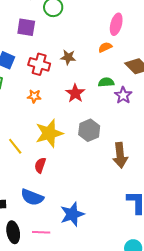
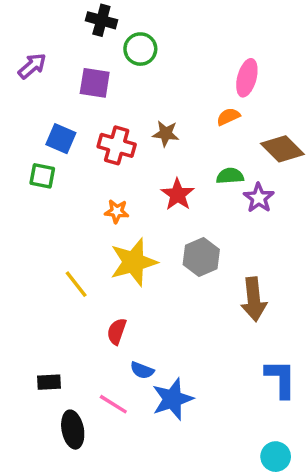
orange star: (34, 96) -> (117, 211), moved
red semicircle: (40, 165) -> (117, 331), moved
blue semicircle: (32, 197) -> (142, 370), moved, size x0.6
pink line: (41, 232) -> (113, 404), moved, turned 30

